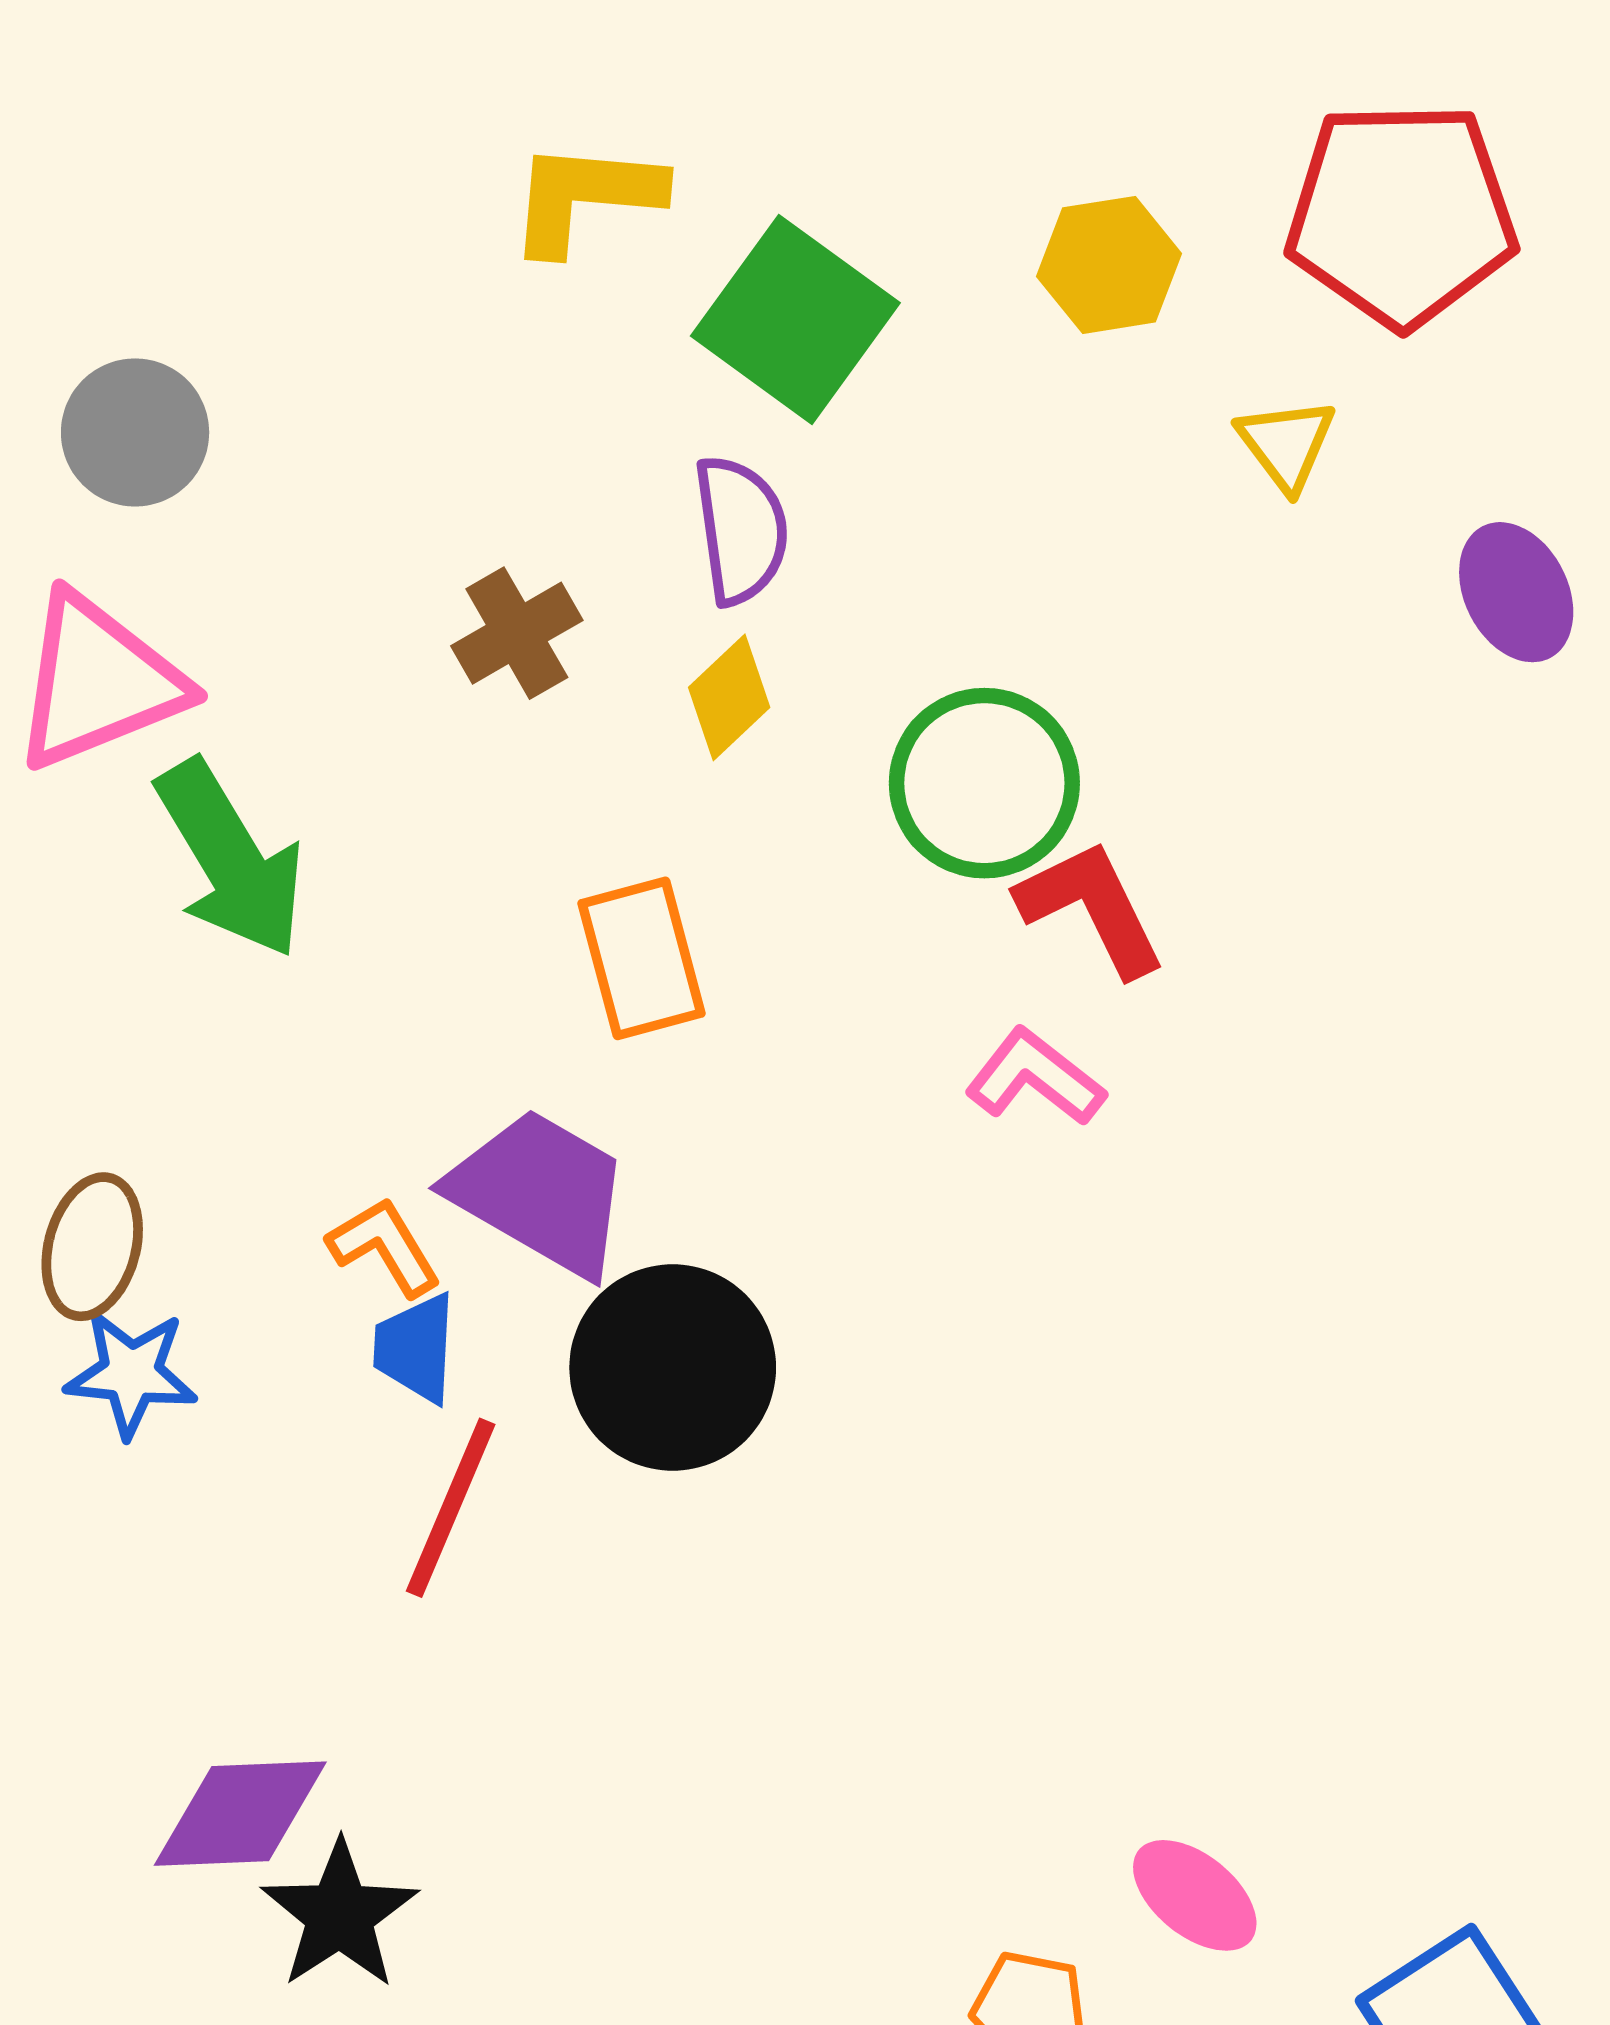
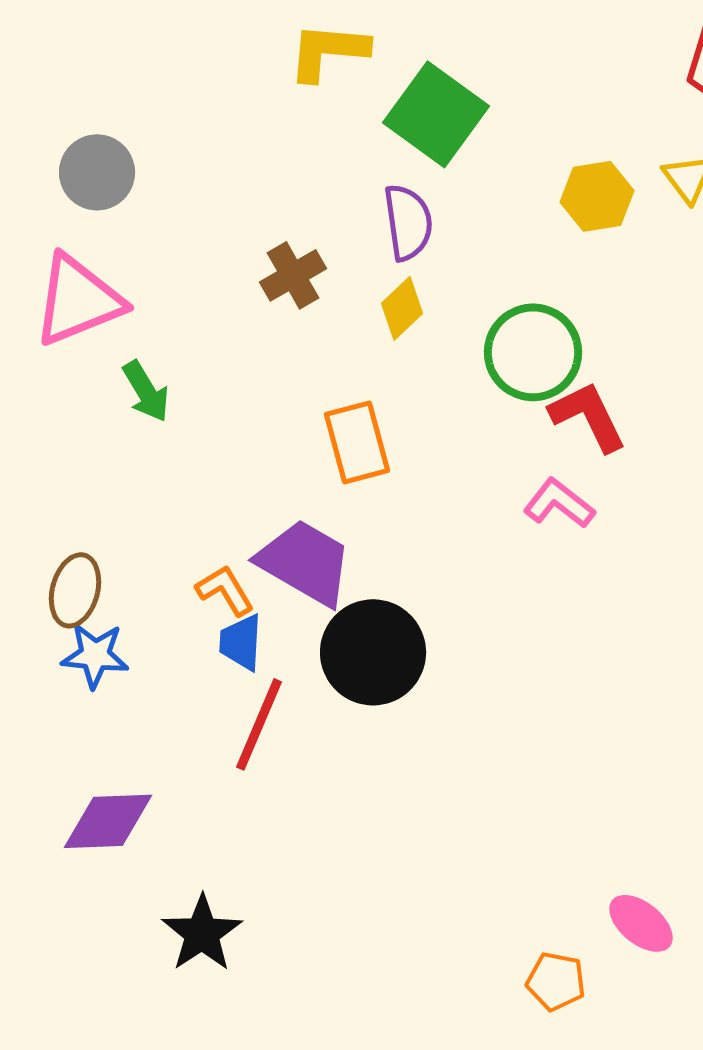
yellow hexagon: (1109, 265) -> (597, 196), moved
green arrow: (230, 859) -> (146, 391), size x0.6
purple diamond: (240, 1814) -> (108, 821), moved

